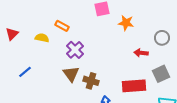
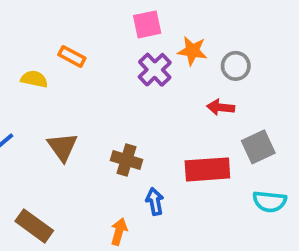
gray circle: (162, 38) -> (236, 66), moved
purple cross: (75, 50) -> (155, 70), moved
brown triangle: (71, 74) -> (62, 147), moved

